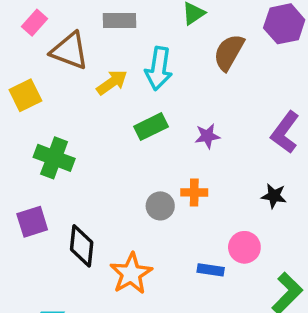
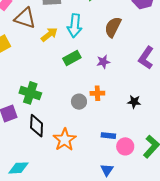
brown semicircle: (229, 52) -> (113, 27), moved
green cross: (54, 158) -> (30, 93), moved
black star: (274, 196) -> (134, 102), moved
pink circle: (244, 247) -> (125, 146), moved

